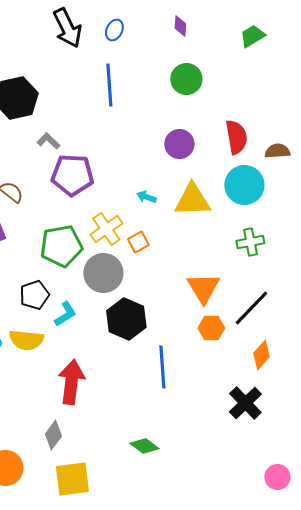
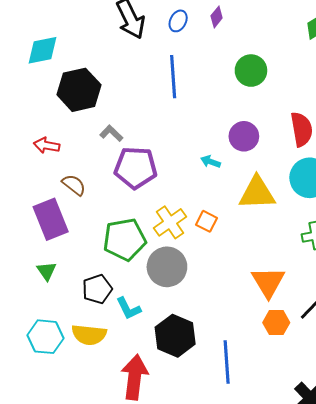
purple diamond: (180, 26) -> (217, 17), moved, turned 35
cyan arrow: (146, 197) -> (210, 162), moved
orange square: (138, 242) -> (206, 221), moved, turned -35
cyan L-shape: (65, 314) -> (129, 308), turned 96
black hexagon: (126, 319) -> (175, 336), moved

